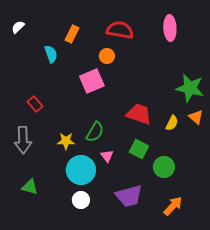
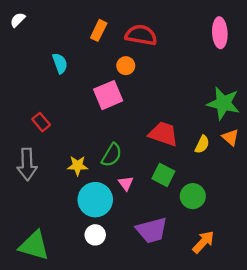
white semicircle: (18, 27) -> (18, 20), moved
pink ellipse: (170, 28) -> (220, 33), moved
orange rectangle: (72, 34) -> (99, 30), moved
green triangle: (30, 187) -> (34, 245), moved, size x1.6

